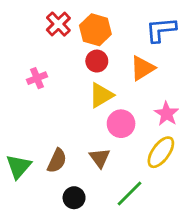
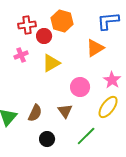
red cross: (58, 24) -> (27, 25), moved, turned 36
red circle: (97, 61) -> (44, 36), moved
yellow triangle: (101, 95) -> (51, 63), moved

